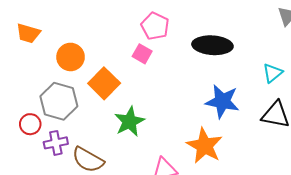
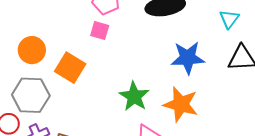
green star: (129, 122) -> (134, 96), moved

